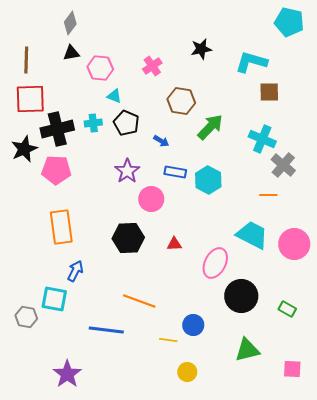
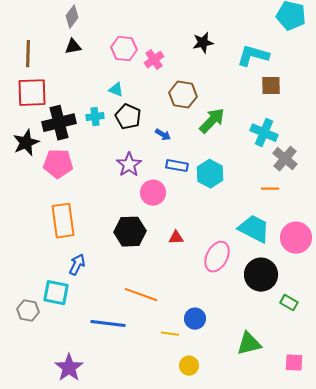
pink hexagon: (100, 68) -> (124, 49), moved
black circle: (241, 296) -> (261, 275), moved

